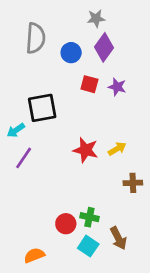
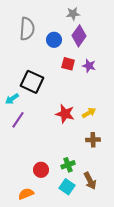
black square: (42, 108) -> (32, 82), turned 35
brown cross: (133, 183) -> (93, 140), moved
green cross: (89, 217) -> (68, 165), turned -32
red circle: (66, 224) -> (41, 170), moved

